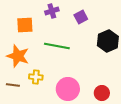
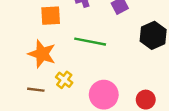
yellow cross: (36, 77) -> (64, 80), turned 32

